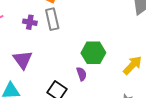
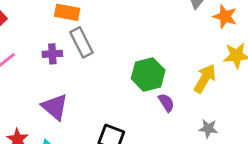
purple semicircle: (82, 74) -> (166, 103), moved

